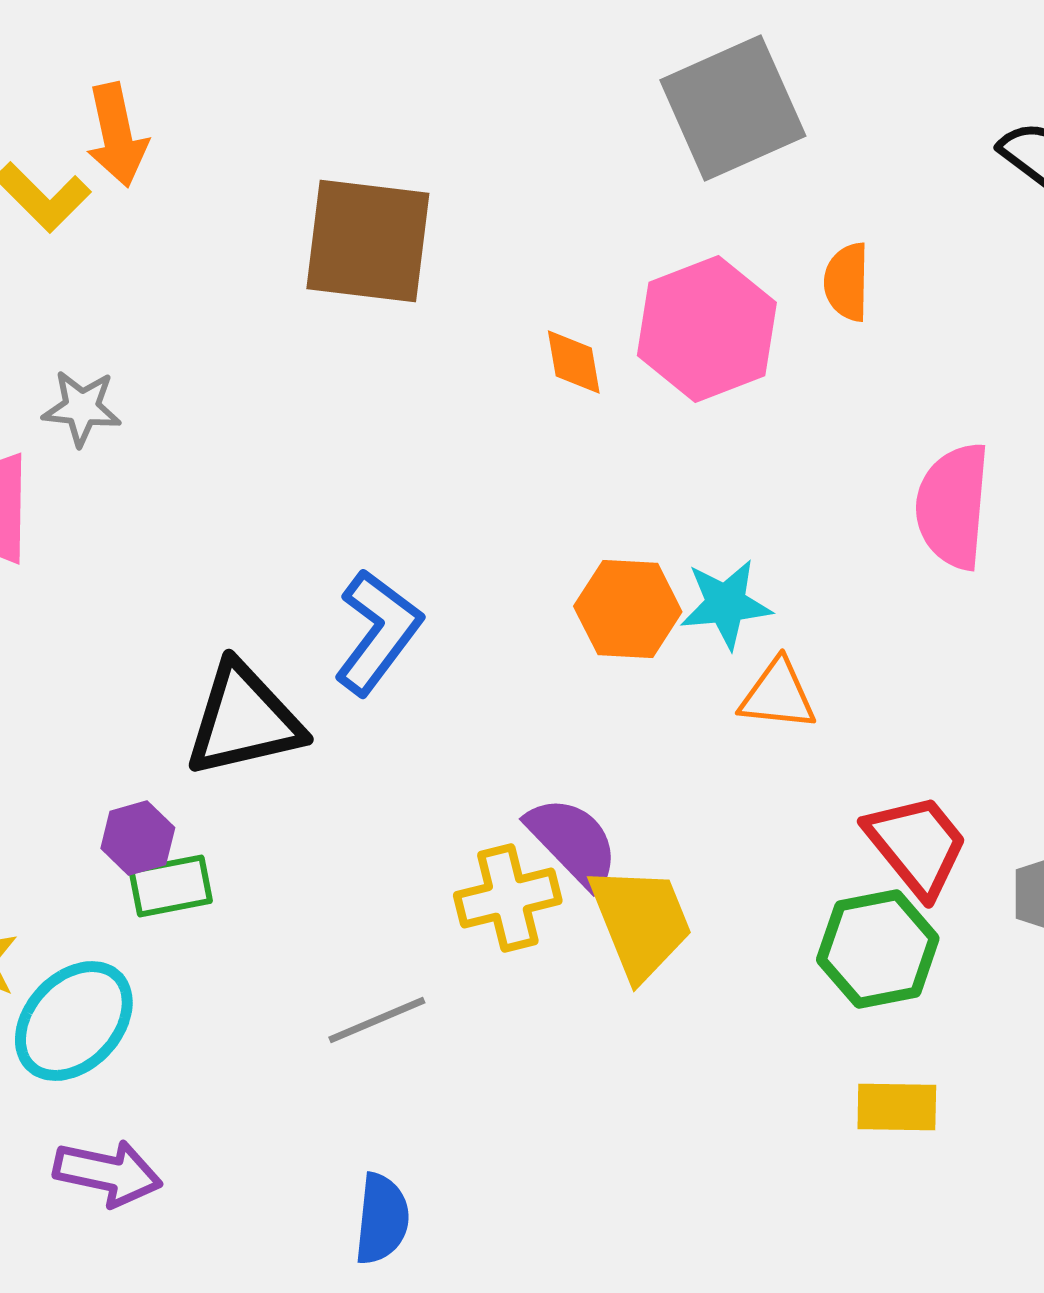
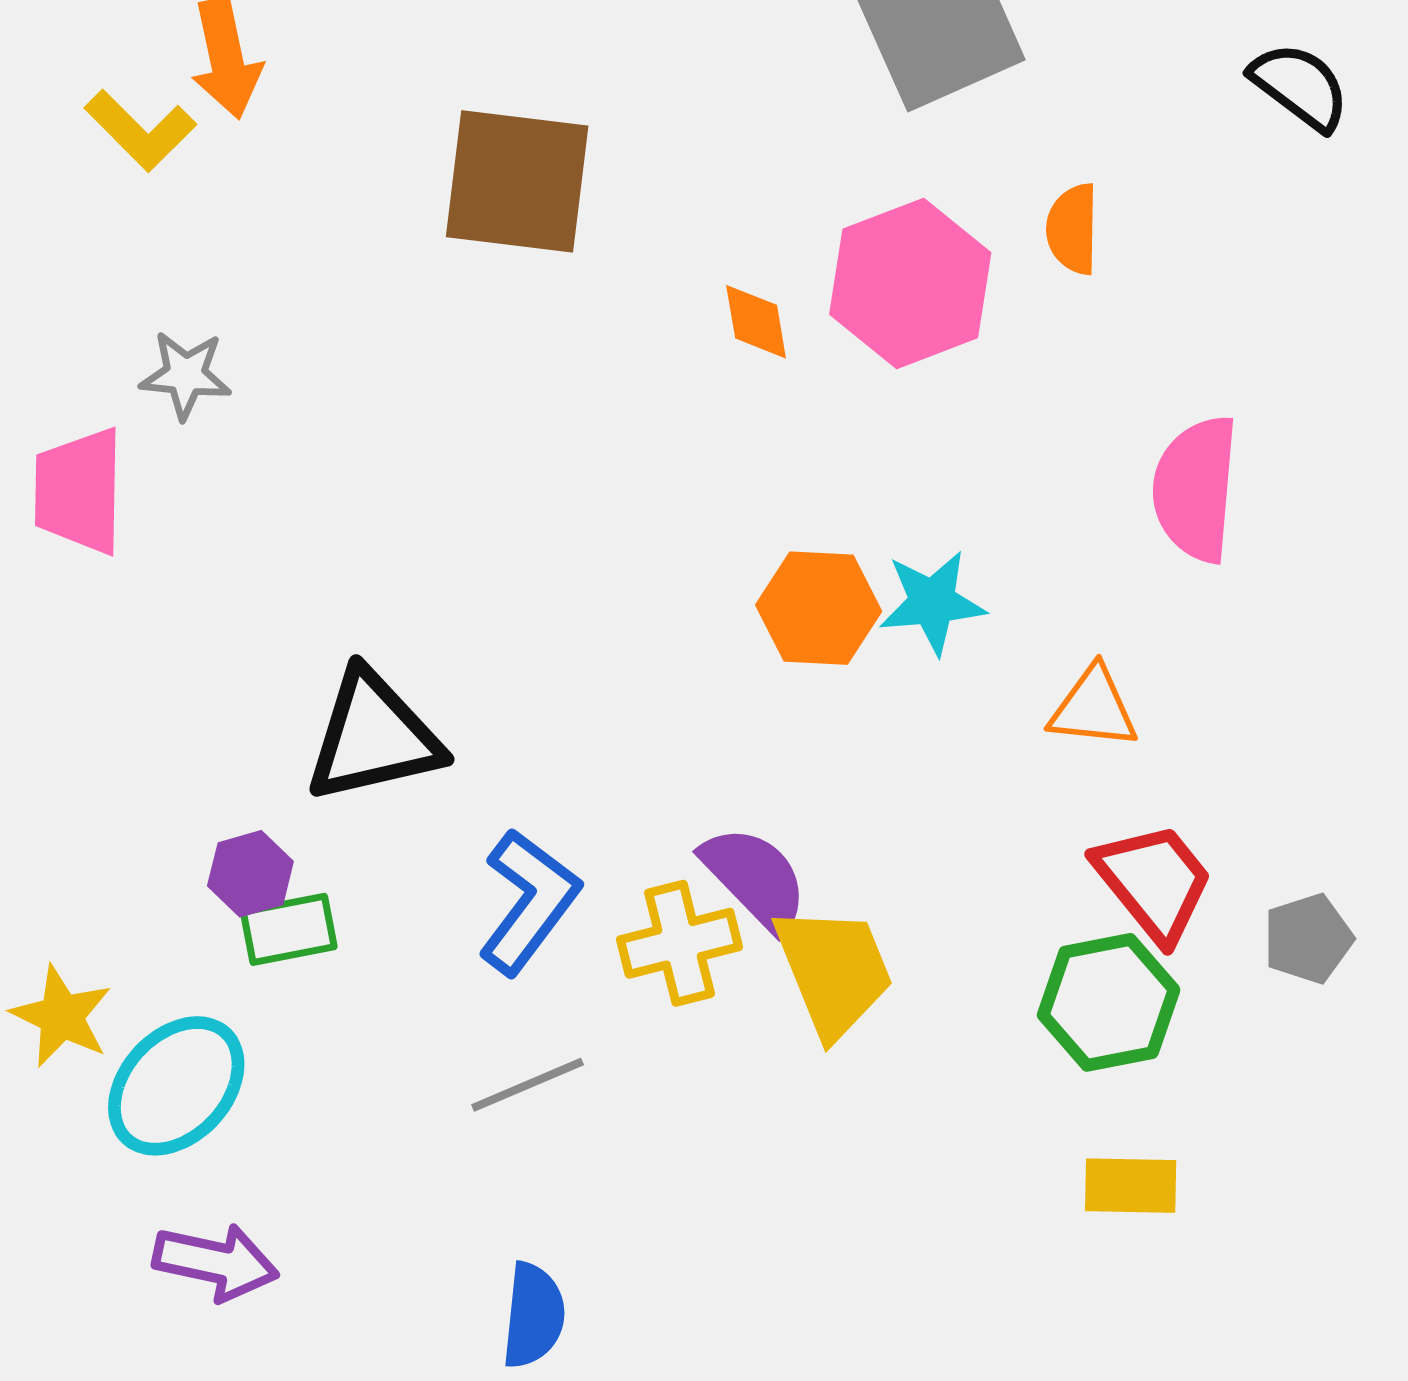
blue L-shape: (378, 632) -> (529, 902), moved
orange triangle: (778, 695) -> (1093, 708), moved

